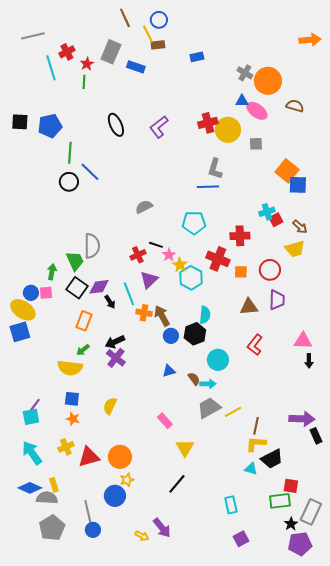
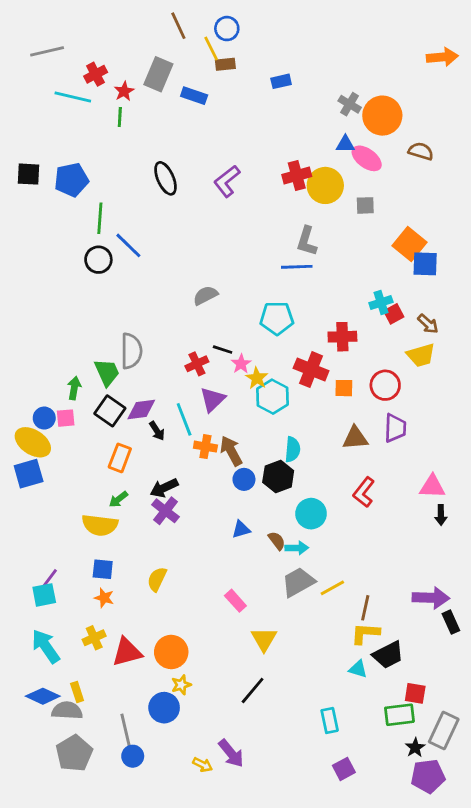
cyan line: (51, 68) -> (73, 97), turned -60

